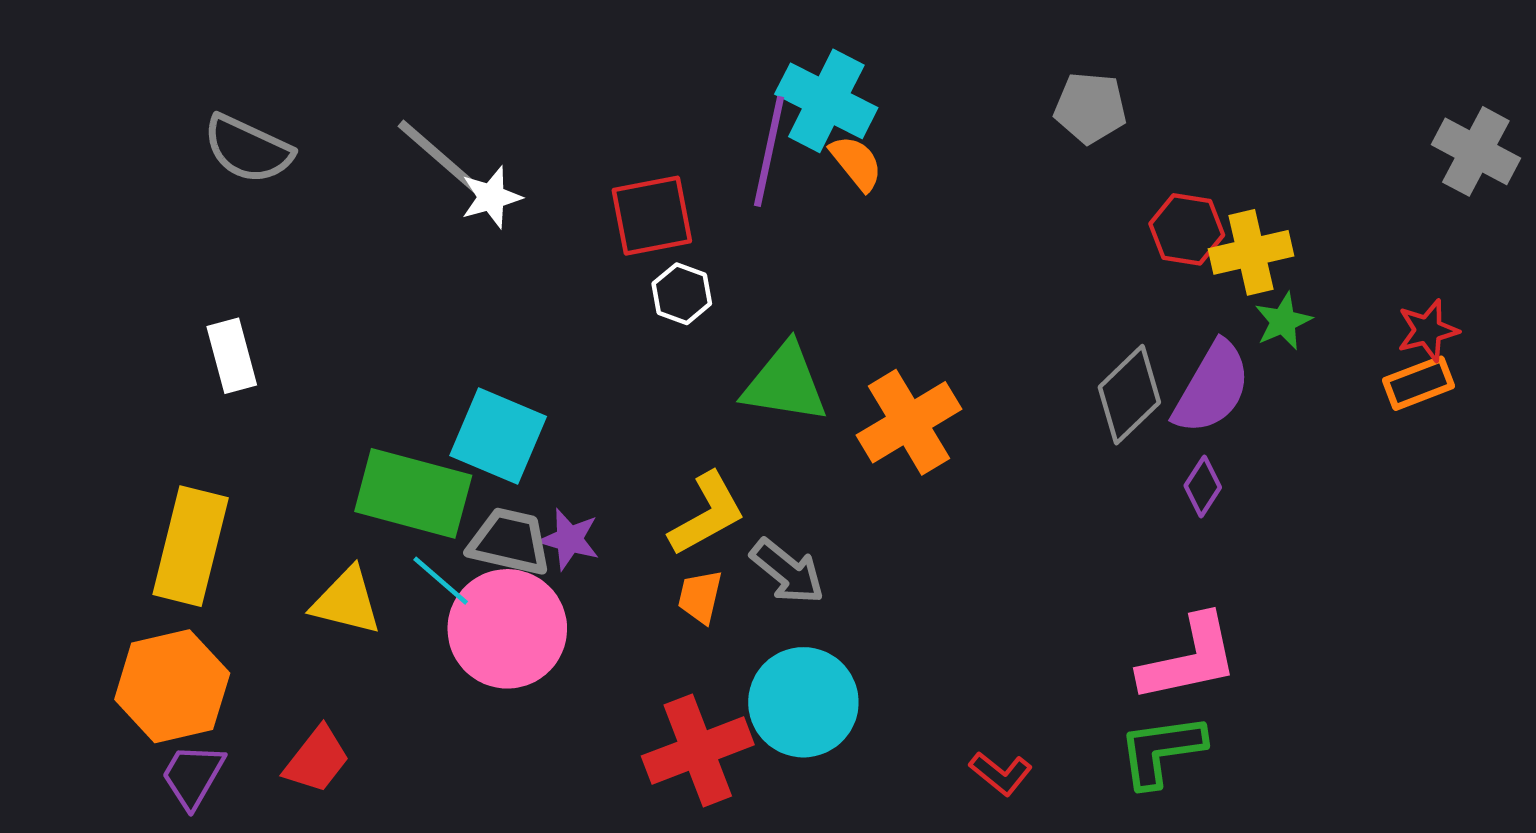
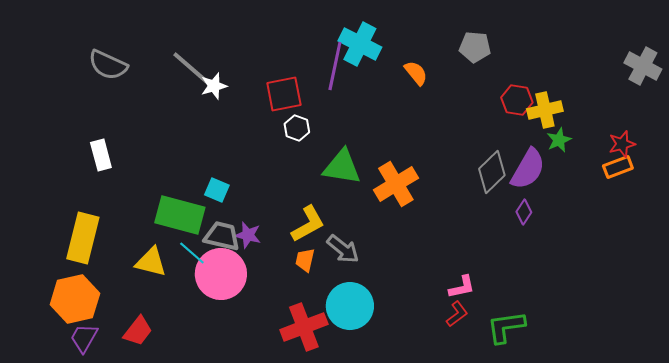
orange semicircle: (856, 163) -> (416, 73), moved
cyan square: (498, 436) -> (217, 190), size x0.6
pink L-shape: (1189, 659) -> (462, 287), moved, size x0.6
red L-shape: (1001, 773) -> (457, 314), moved, turned -76

